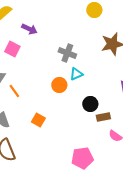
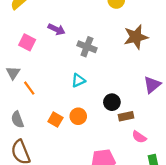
purple arrow: (29, 29) -> (56, 29), moved
cyan triangle: (76, 74) -> (78, 80), moved
orange circle: (59, 85) -> (78, 116), moved

